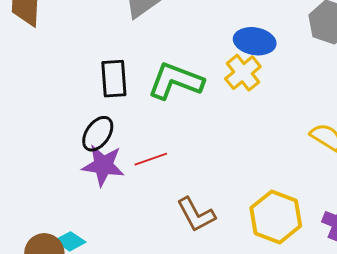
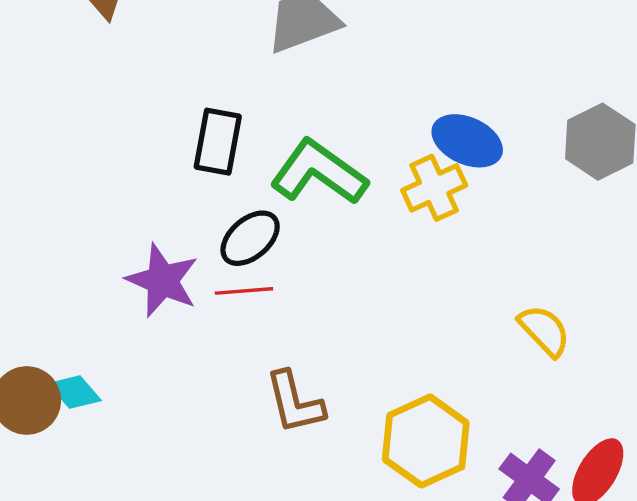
black ellipse: (98, 134) -> (250, 238), moved

